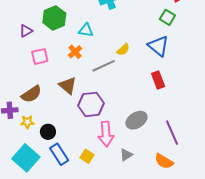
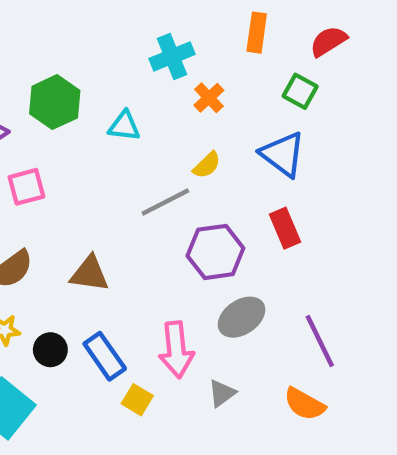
orange cross: (75, 52) -> (209, 98), moved
brown triangle: (68, 86) -> (89, 274), moved, turned -30
purple hexagon: (91, 104) -> (215, 252), moved
blue rectangle: (59, 154) -> (105, 356), moved

